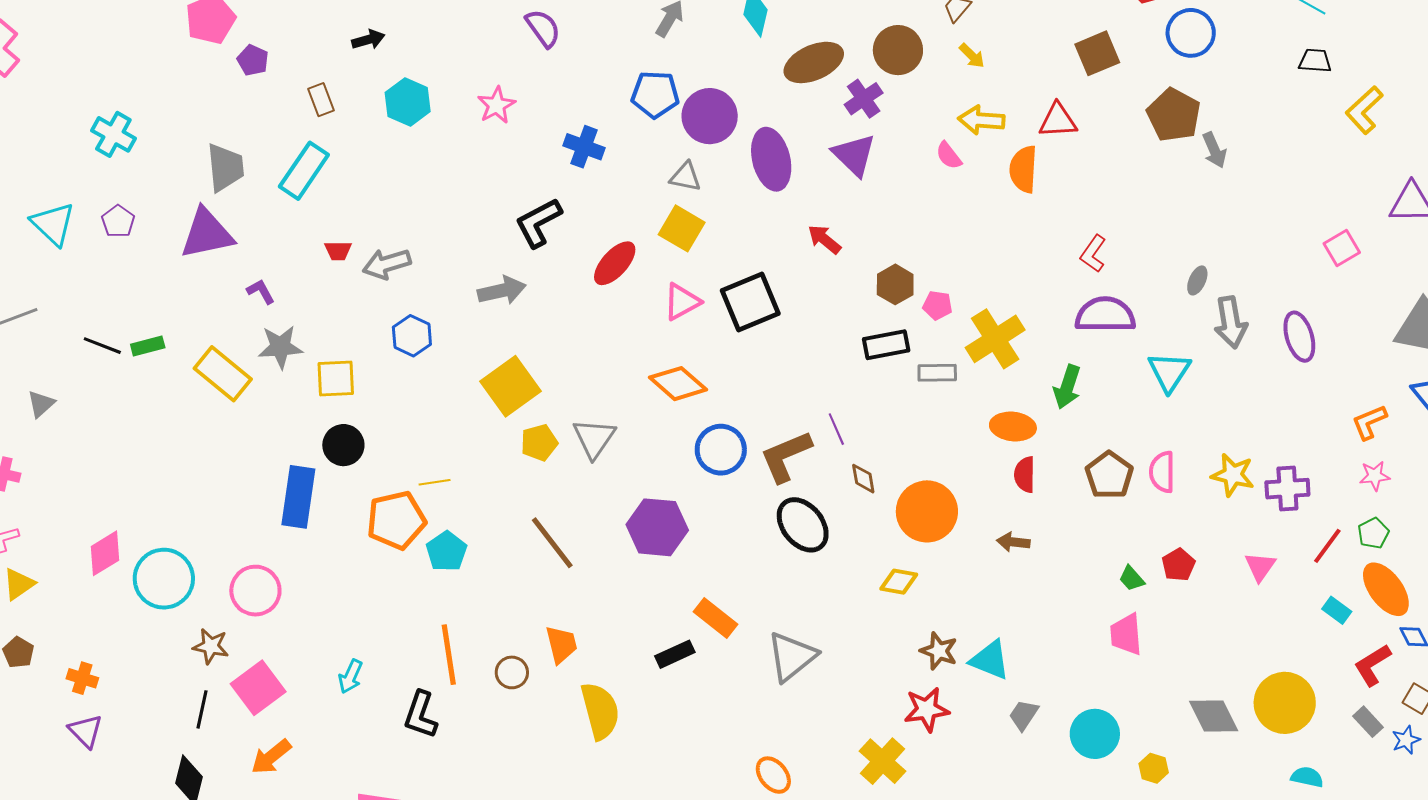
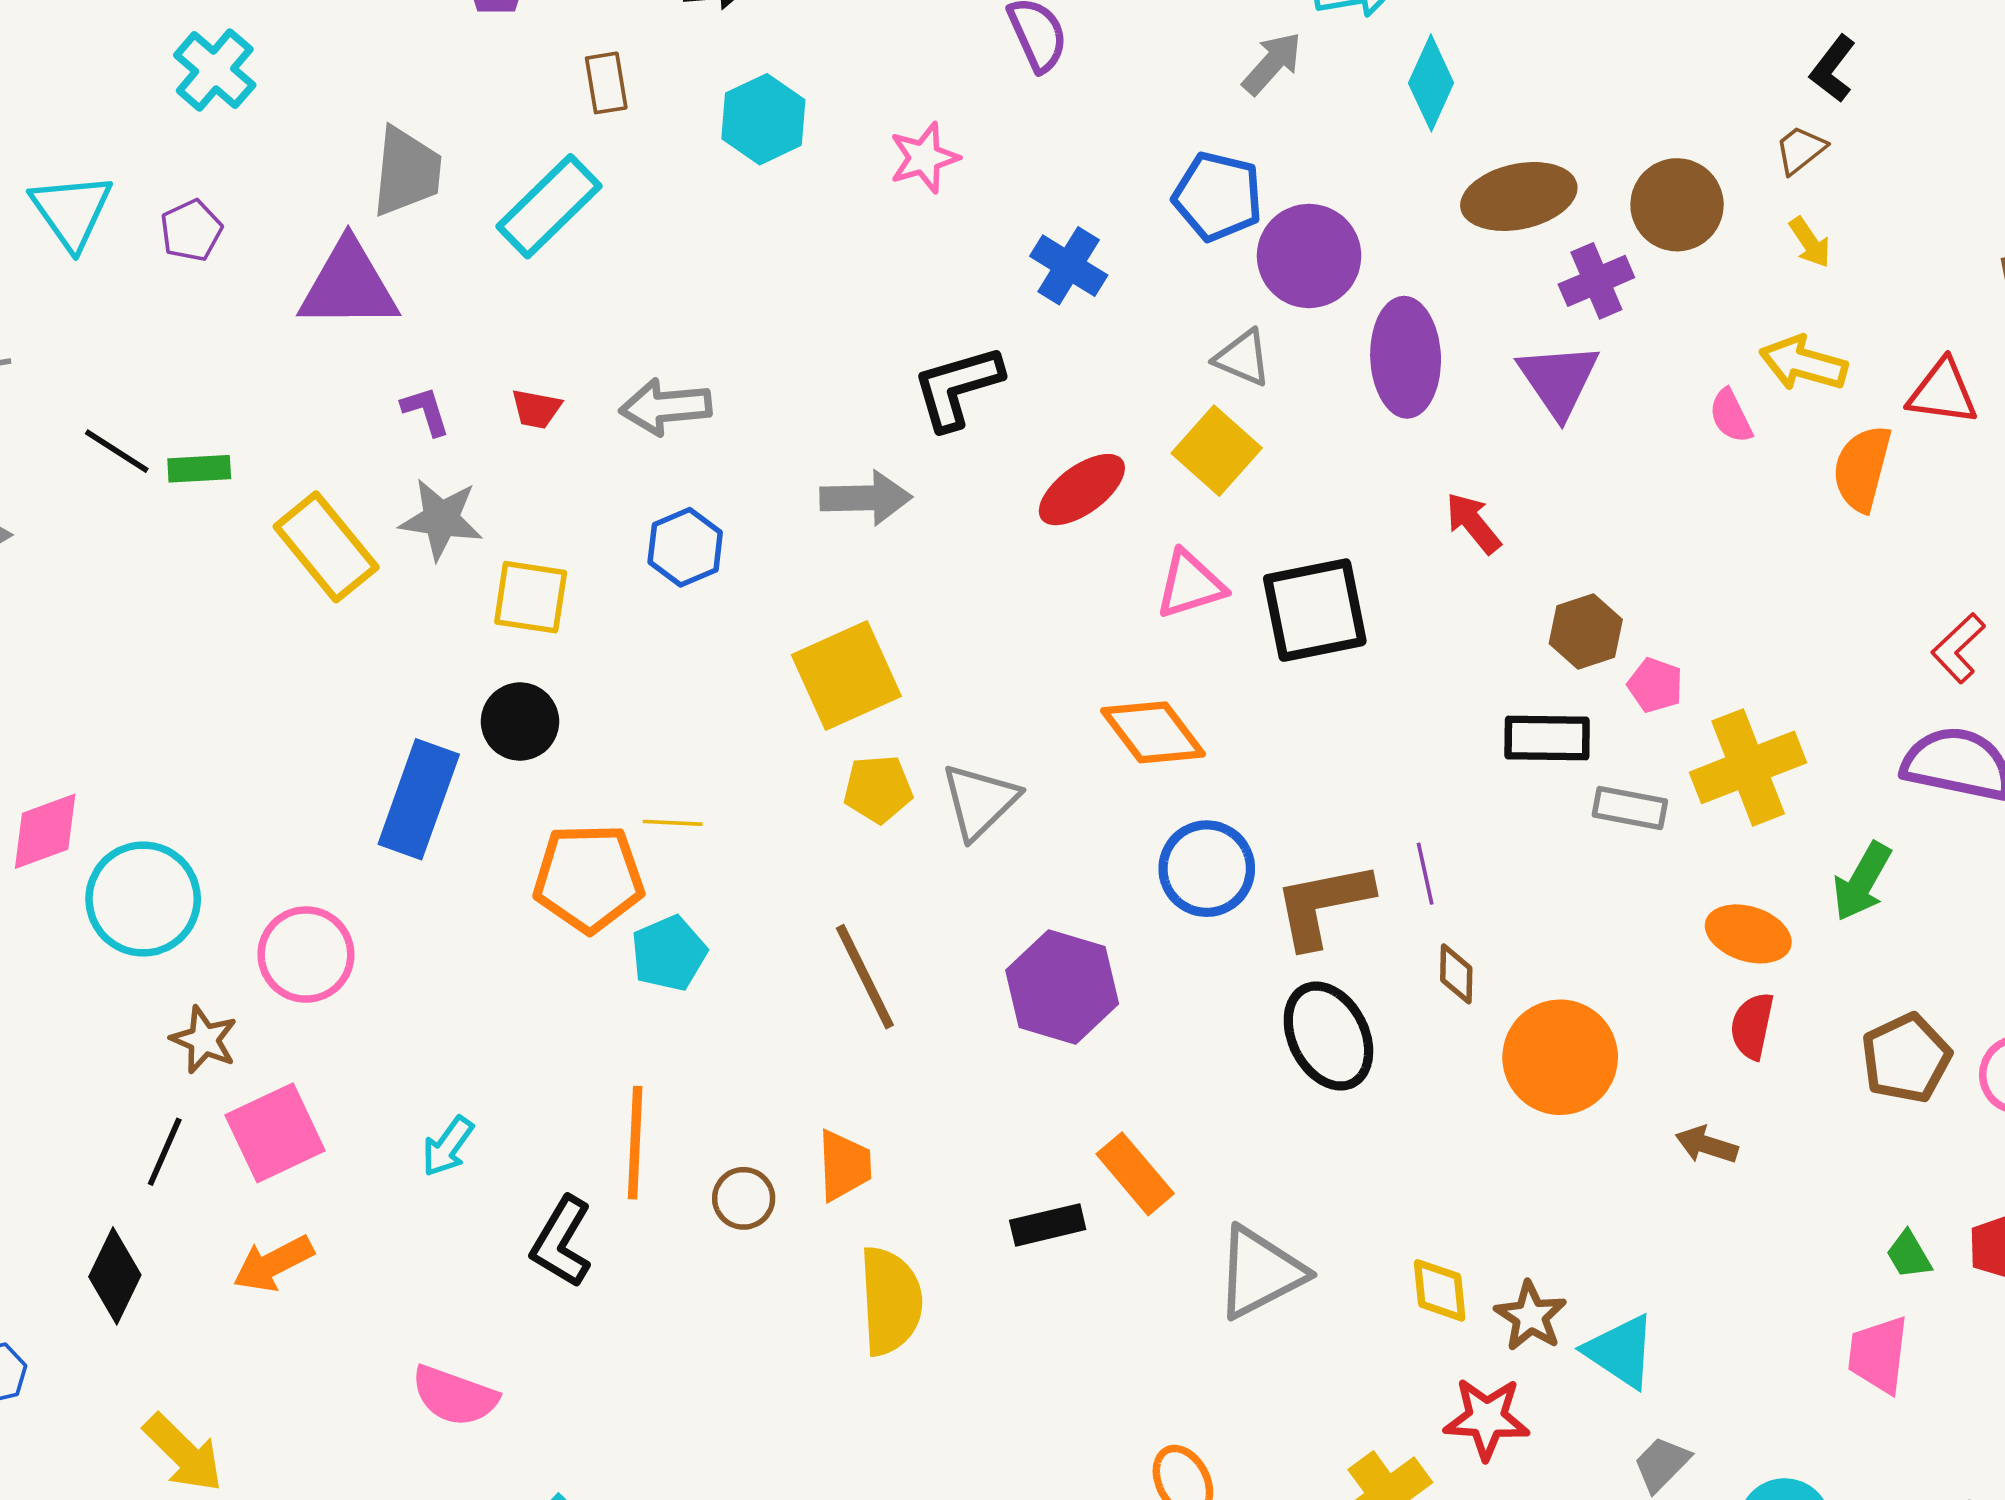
red trapezoid: (338, 251) -> (536, 409), moved
yellow diamond: (899, 582) -> (1440, 1290), moved, turned 63

